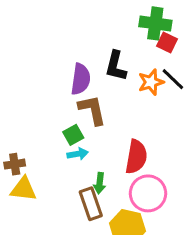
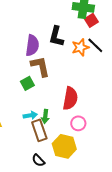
red square: (167, 42) -> (91, 20), turned 32
cyan arrow: (78, 154) -> (30, 115), moved
pink circle: (148, 193) -> (78, 123), size x0.6

